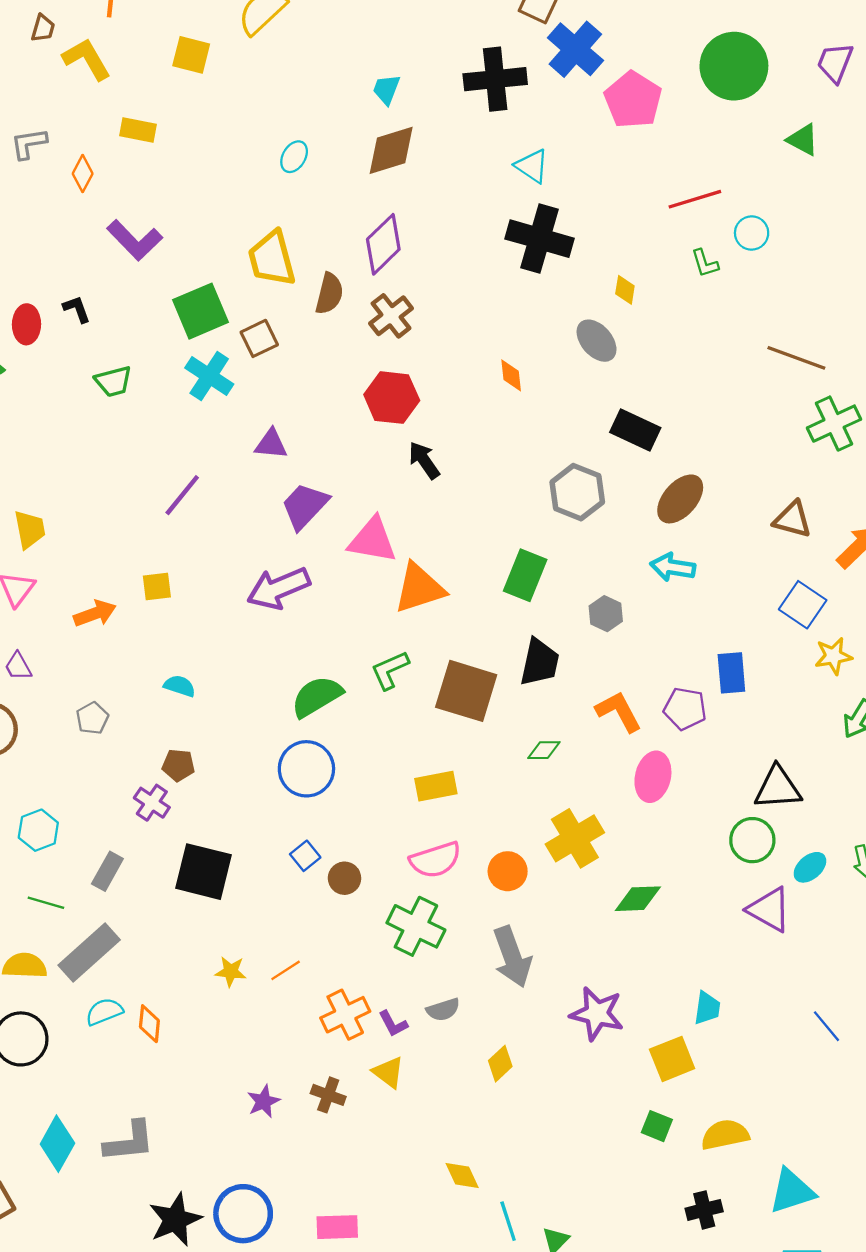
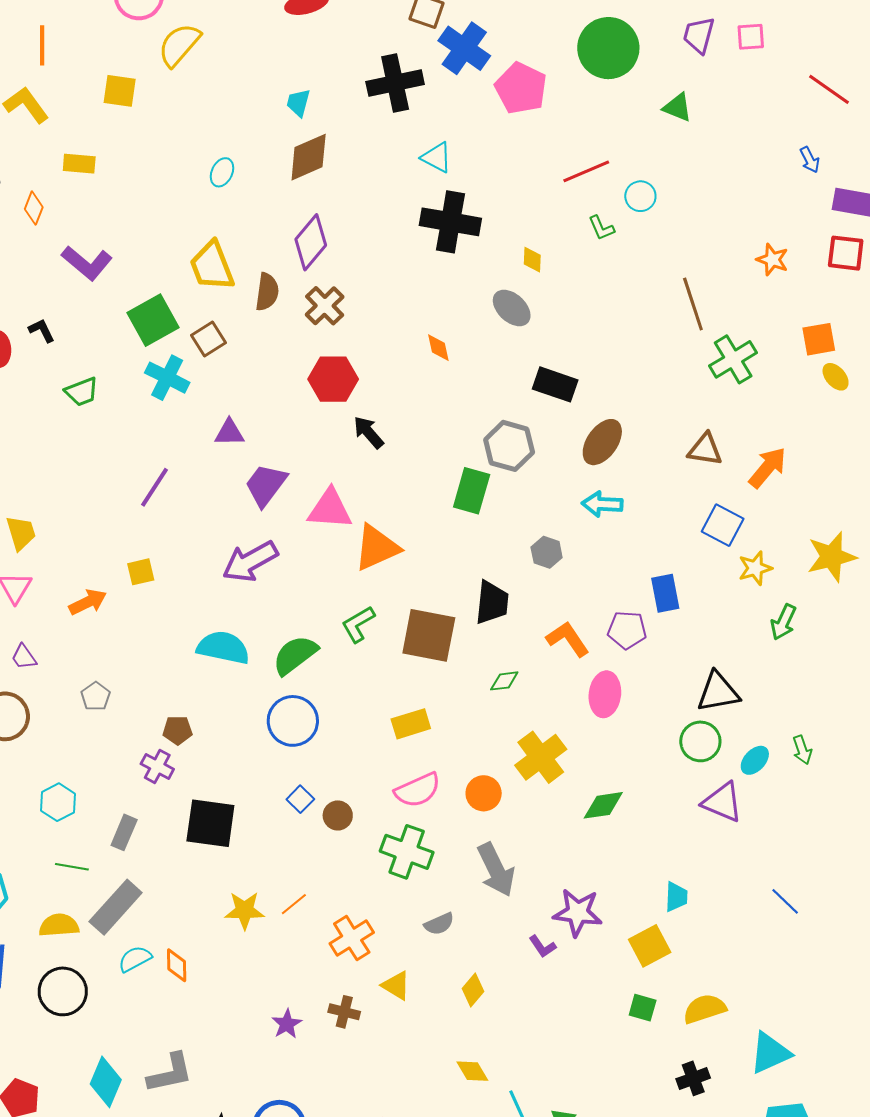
brown line: (796, 358) -> (693, 304), turned 58
green rectangle: (525, 575) -> (472, 491), moved
cyan semicircle: (180, 686) -> (223, 648), moved, size x1.8
yellow star: (231, 972) -> (245, 910), size x1.4
purple L-shape: (393, 1024) -> (543, 946), moved
yellow diamond: (500, 1064) -> (473, 990), moved

